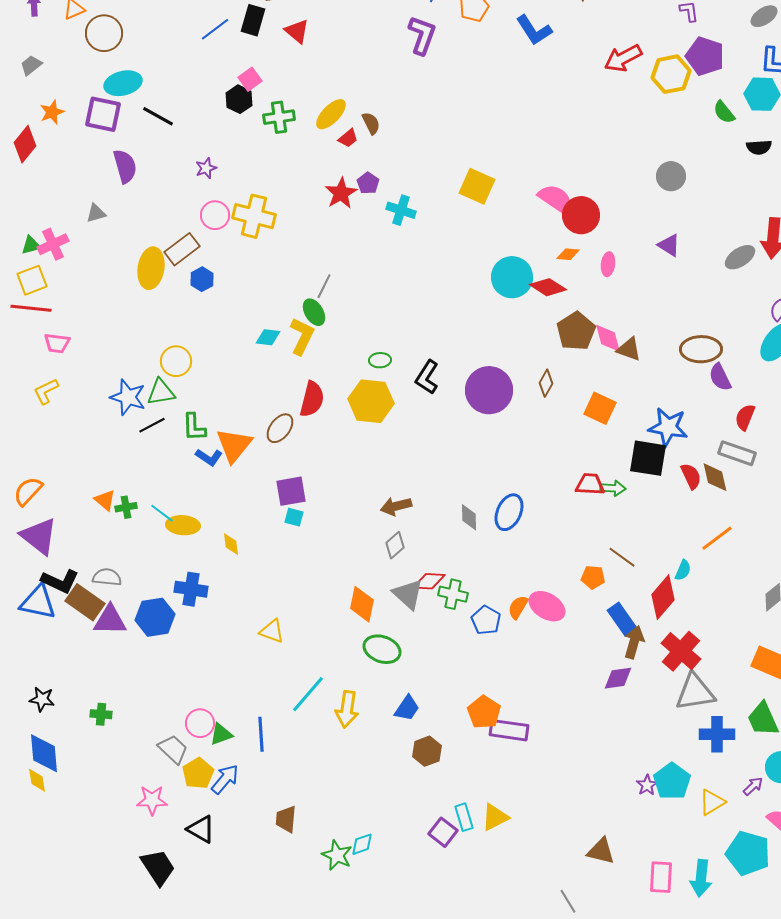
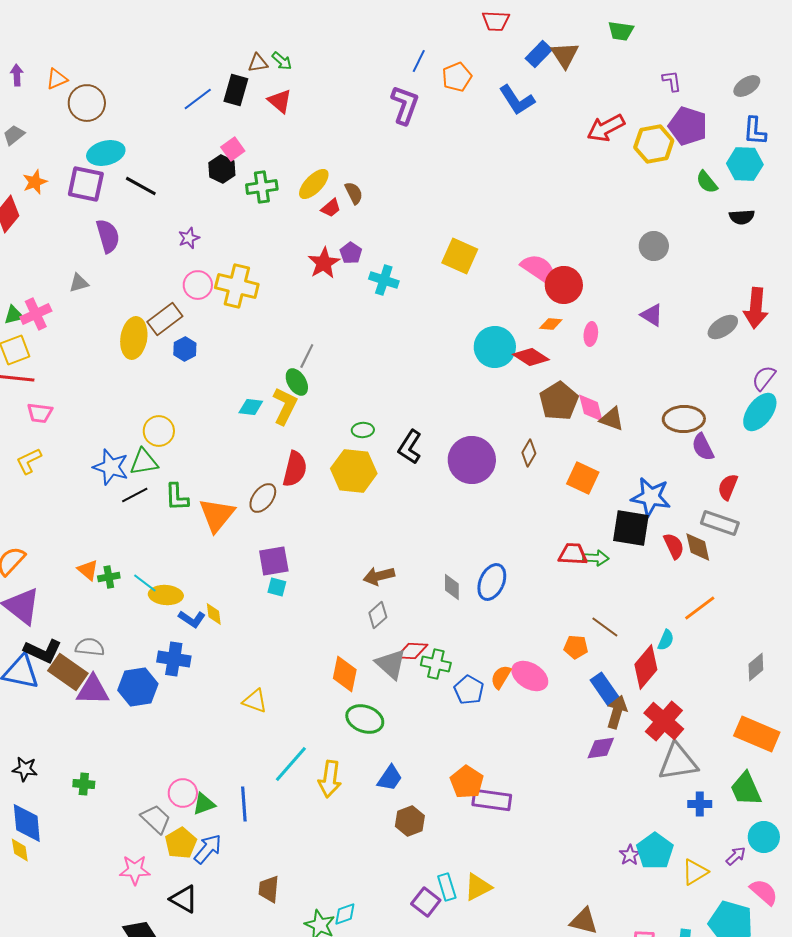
blue L-shape: (209, 457) -> (192, 619), moved
blue cross: (717, 734) -> (700, 804), size x0.7

